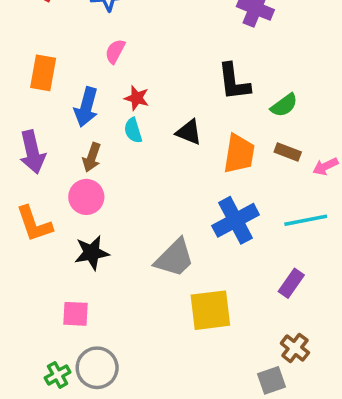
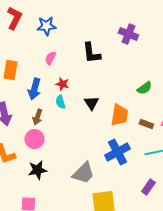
black L-shape: (234, 82) -> (91, 53), moved
black triangle: (189, 132) -> (91, 103), turned 35
brown rectangle: (288, 152) -> (146, 124), moved

